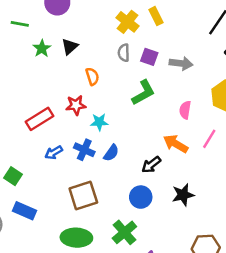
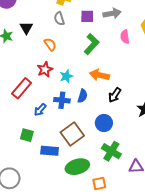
gray semicircle: (124, 53) -> (59, 19), moved
pink semicircle: (185, 110) -> (125, 37), moved
orange arrow: (176, 144) -> (99, 75), moved
green square: (13, 176) -> (27, 135), moved
blue circle: (141, 197) -> (104, 123), moved
blue rectangle: (24, 211) -> (50, 151), moved

